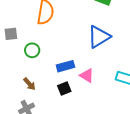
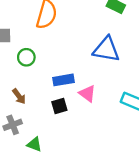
blue triangle: (99, 37) -> (106, 49), turned 35

